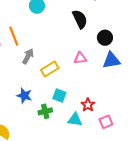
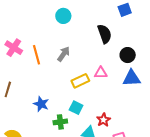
orange line: (14, 36) -> (36, 55), moved
gray arrow: (28, 56) -> (64, 54), moved
yellow rectangle: (50, 69) -> (80, 81), moved

